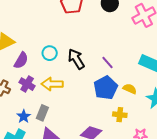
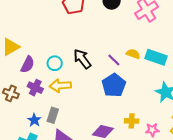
cyan circle: (50, 53) -> (55, 63), moved
yellow semicircle: (130, 89) -> (133, 54), moved
yellow cross: (120, 115) -> (132, 121), moved

